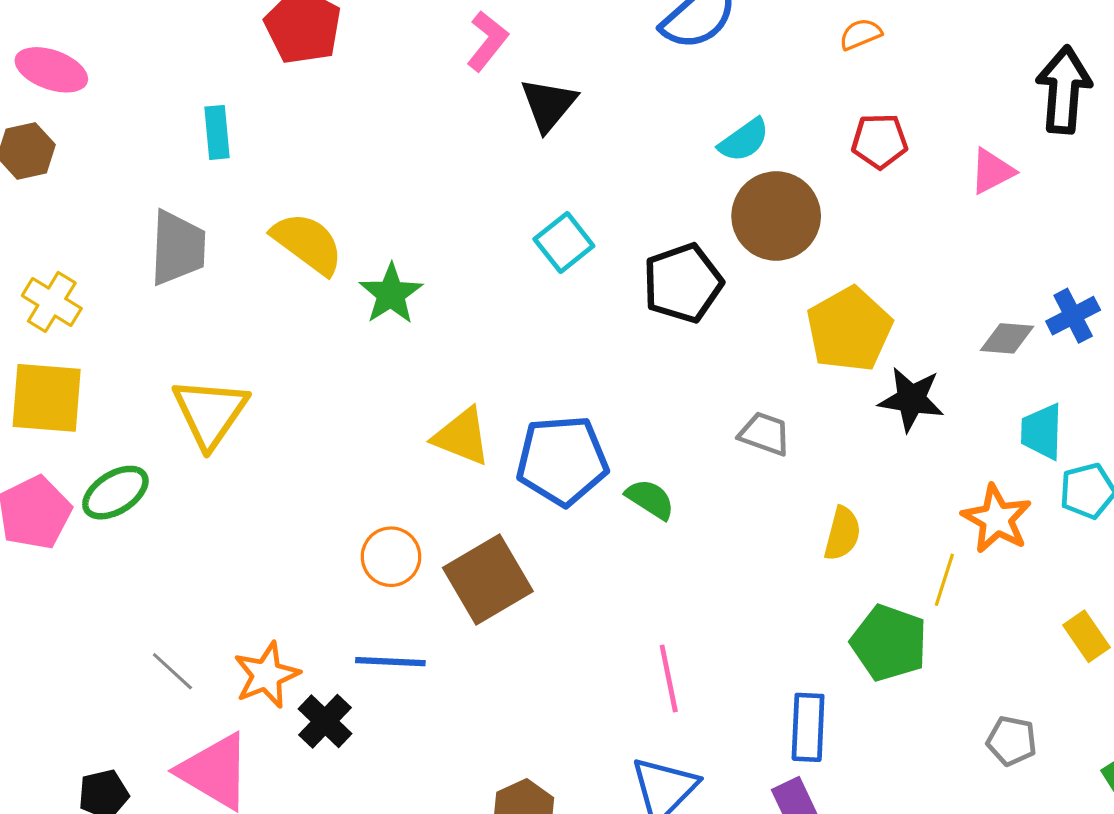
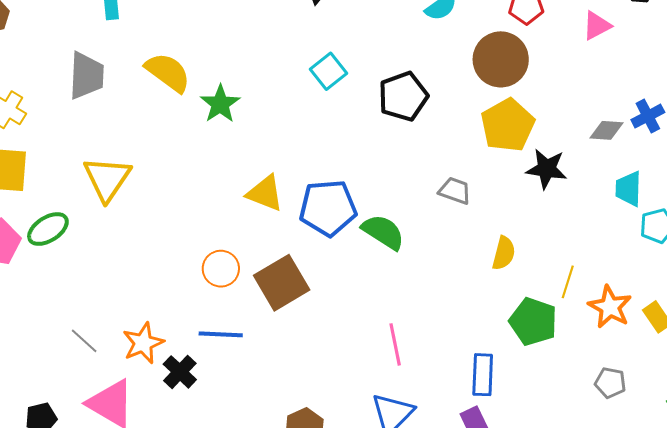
brown circle: (776, 216) -> (501, 59), moved
green semicircle: (650, 499) -> (383, 232), size x1.4
orange star: (997, 519) -> (610, 307), moved

